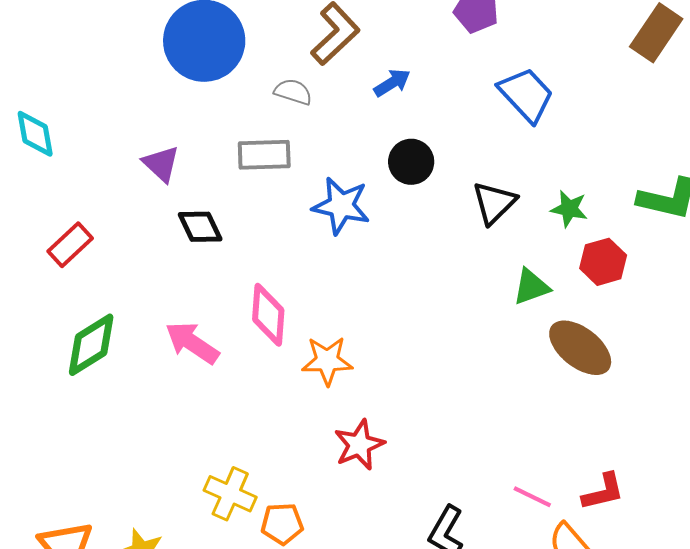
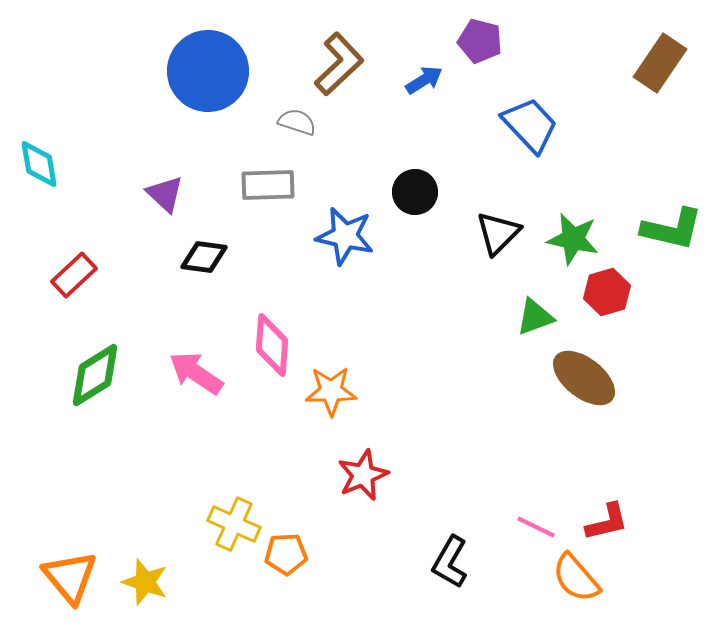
blue arrow: (392, 83) -> (424, 80), moved
green star: (569, 209) -> (573, 239), size x1.4
black diamond: (200, 227) -> (204, 257), turned -57

